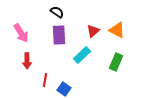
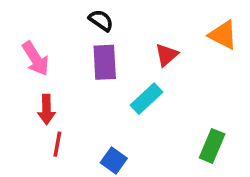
orange triangle: (117, 30) -> (223, 35), moved
green rectangle: (116, 62) -> (212, 146), moved
red line: (45, 80) -> (57, 144), moved

